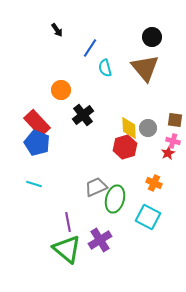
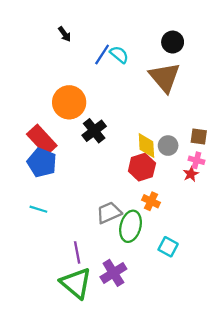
cyan semicircle: (105, 68) -> (119, 55), moved, turned 144
orange circle: (61, 90) -> (69, 102), size x1.5
orange cross: (154, 183) -> (151, 201), moved
cyan square: (148, 217) -> (168, 247), size x0.7

